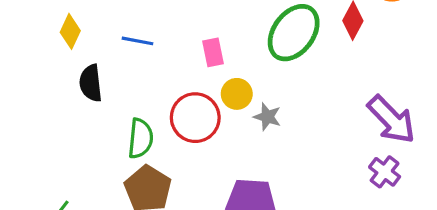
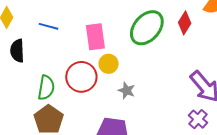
pink rectangle: (213, 52) -> (95, 37), size x1.5
gray star: (267, 117) -> (127, 90), moved

